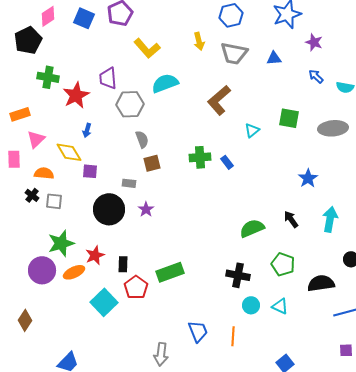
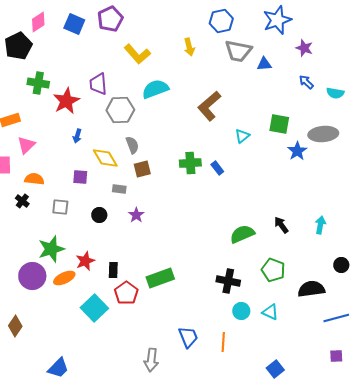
gray trapezoid: (234, 53) -> (238, 51), moved
yellow diamond: (69, 152) -> (105, 158), moved
blue star: (308, 178) -> (297, 151), moved
gray square: (54, 201) -> (60, 207), moved
black circle: (109, 209) -> (99, 215), size x0.5
cyan arrow: (330, 219) -> (320, 225), size x0.7

